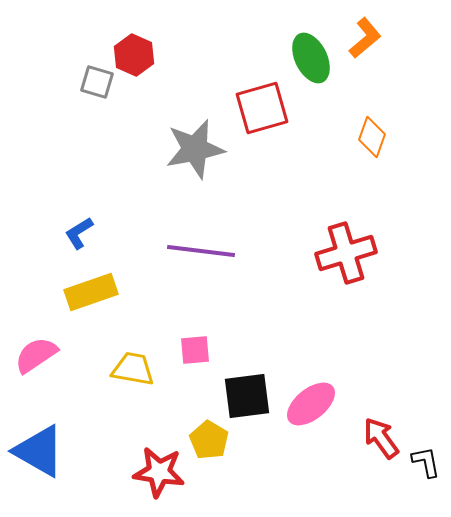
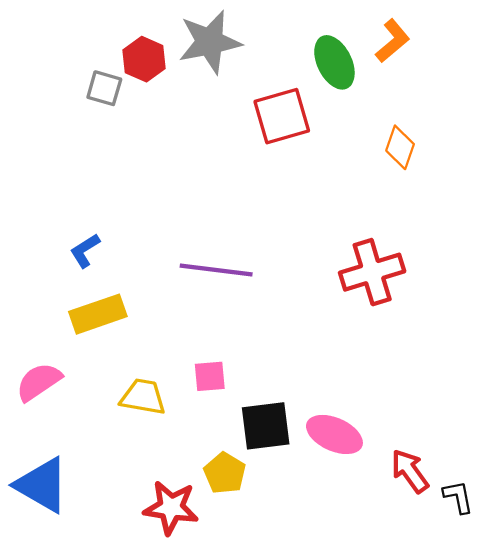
gray star: (195, 149) -> (210, 42), moved
pink ellipse: (311, 404) -> (334, 434), turned 63

